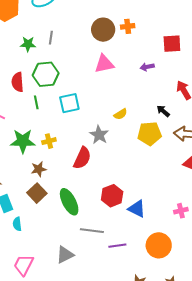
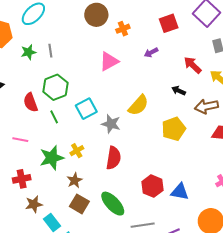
orange cross: (128, 26) -> (123, 29), moved
brown circle: (103, 30) -> (96, 15), moved
green star: (28, 44) -> (28, 52), moved
yellow semicircle: (121, 114) -> (138, 105), size x1.6
yellow pentagon: (149, 134) -> (174, 129), moved
gray star: (99, 135) -> (111, 124), moved

